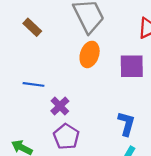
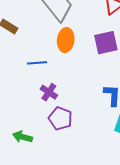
blue line: (33, 84) -> (37, 63), moved

